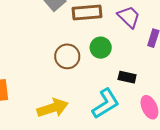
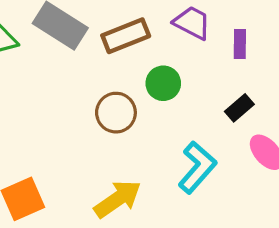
black rectangle: (127, 77) -> (239, 108), moved, turned -36

